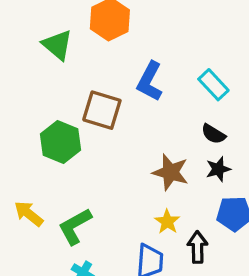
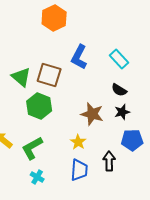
green triangle: (57, 45) -> (21, 77), moved
green hexagon: (61, 142) -> (39, 106), moved
yellow star: (167, 222) -> (78, 142), moved

